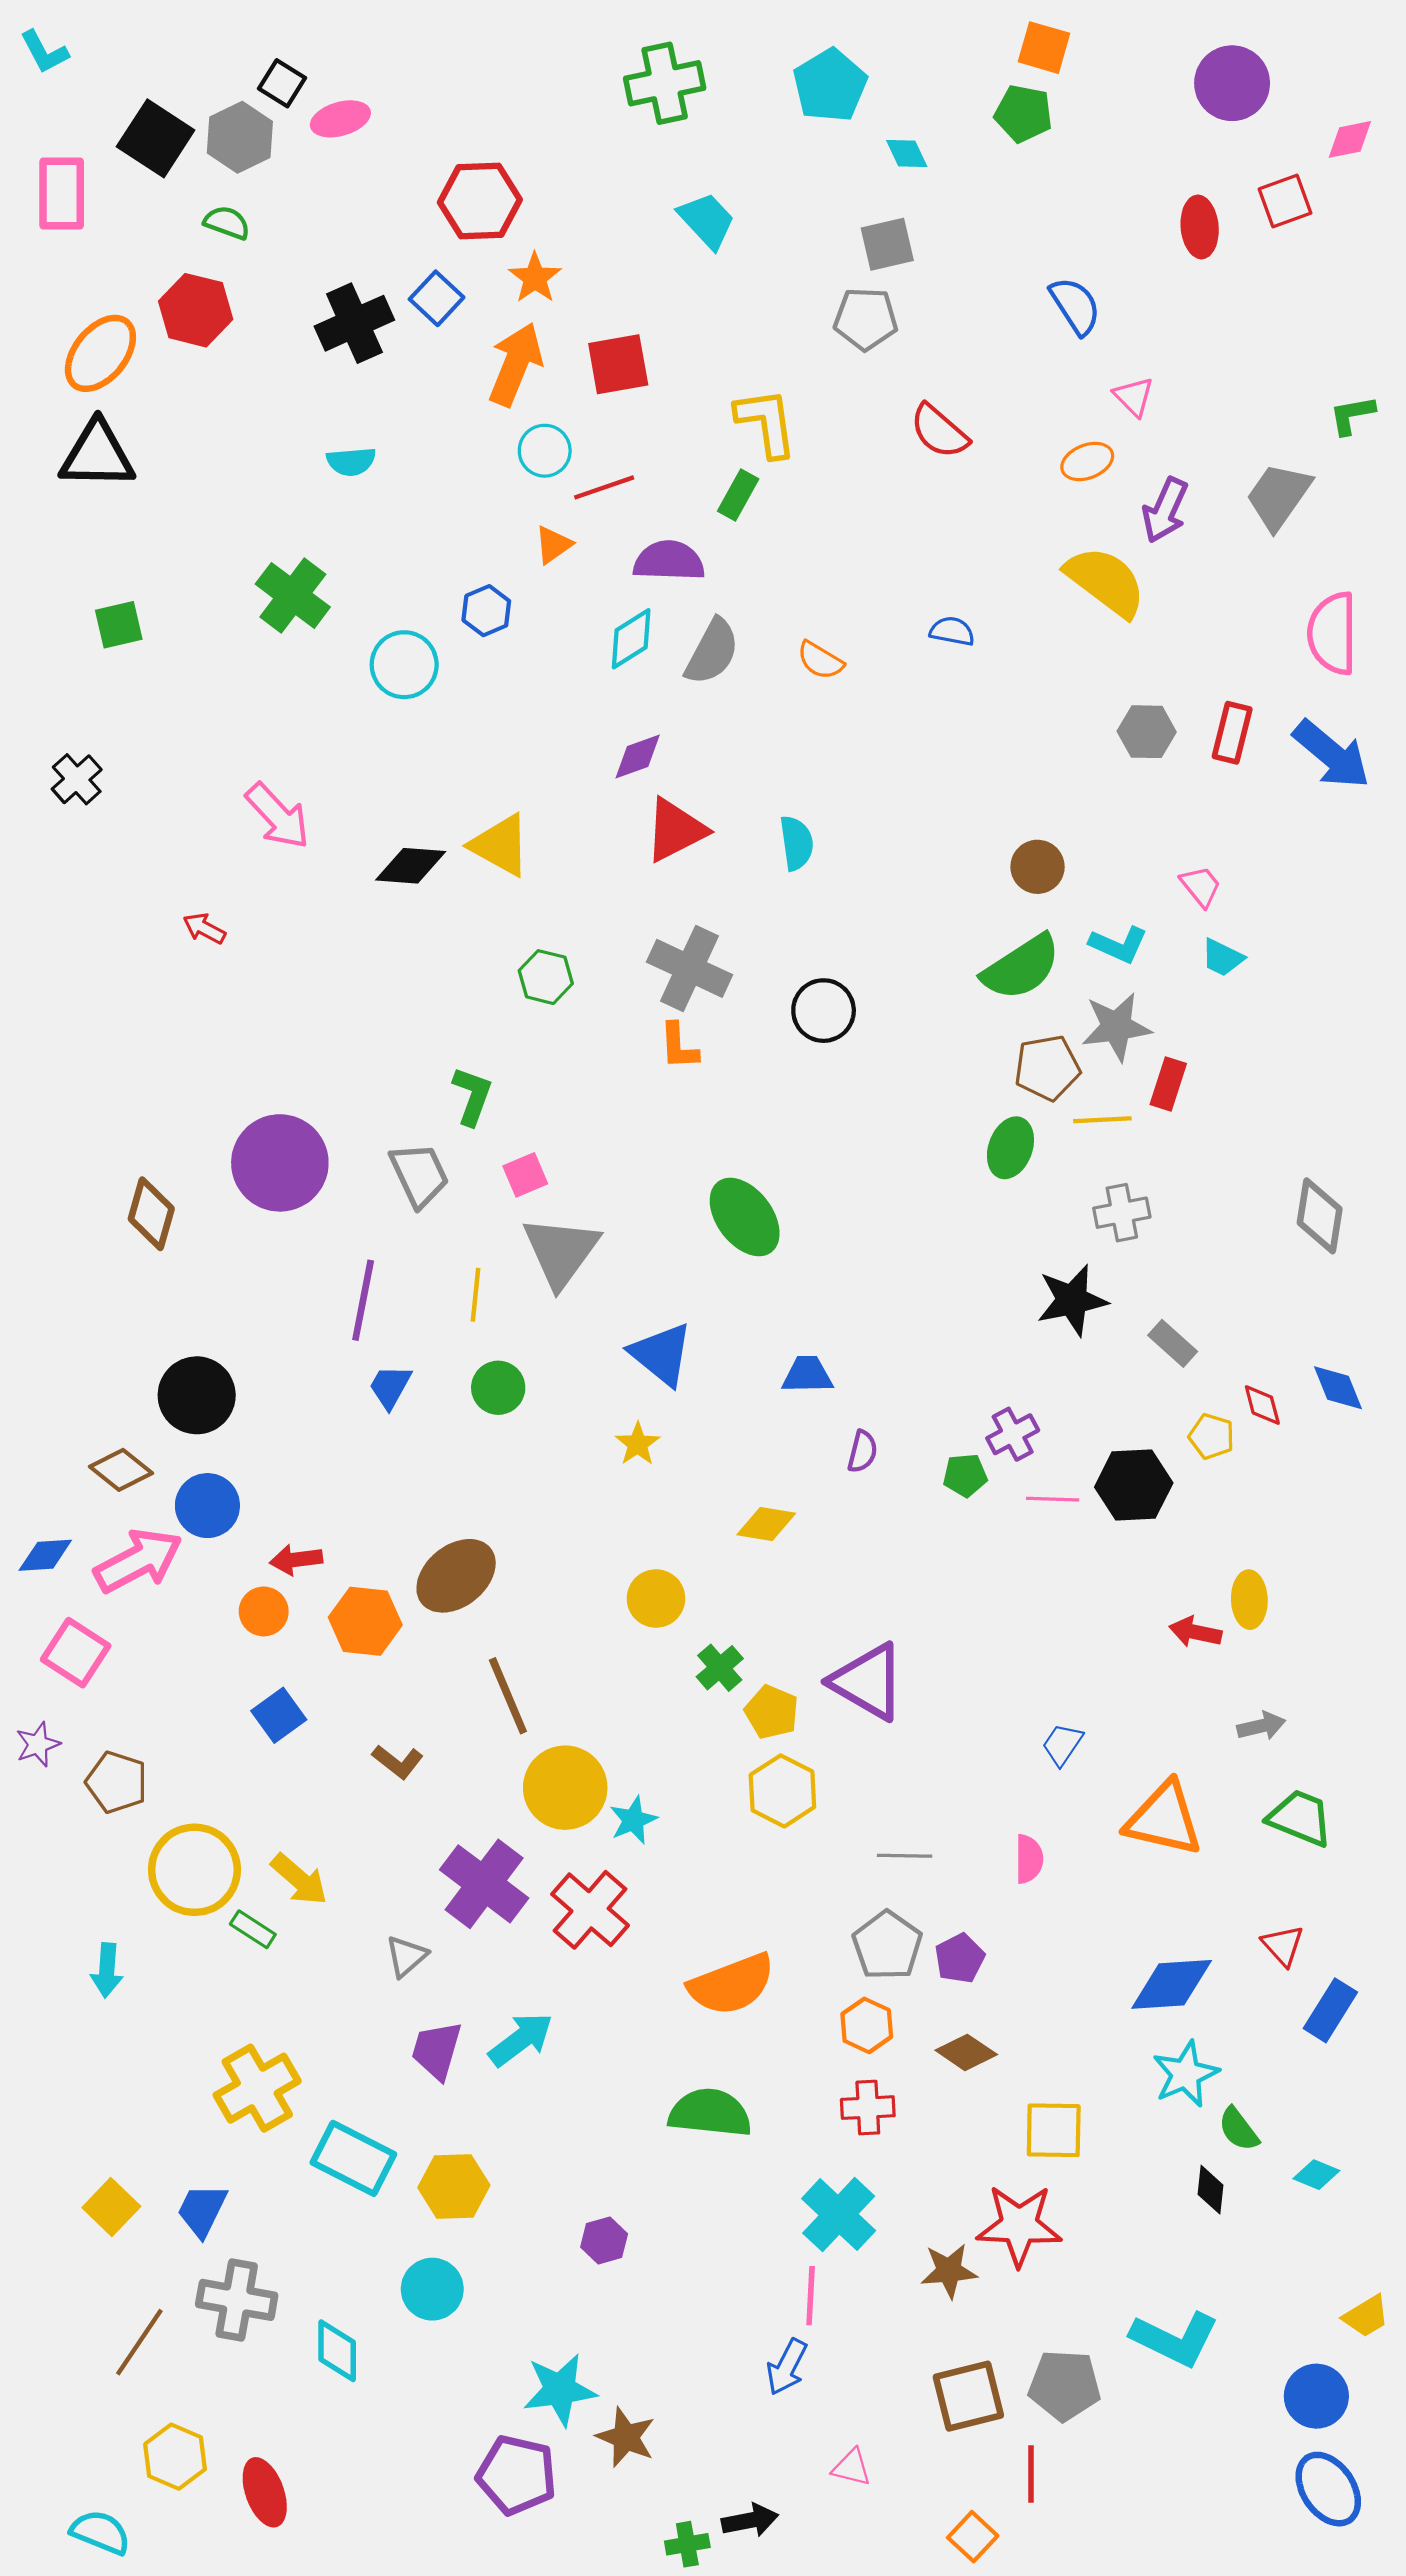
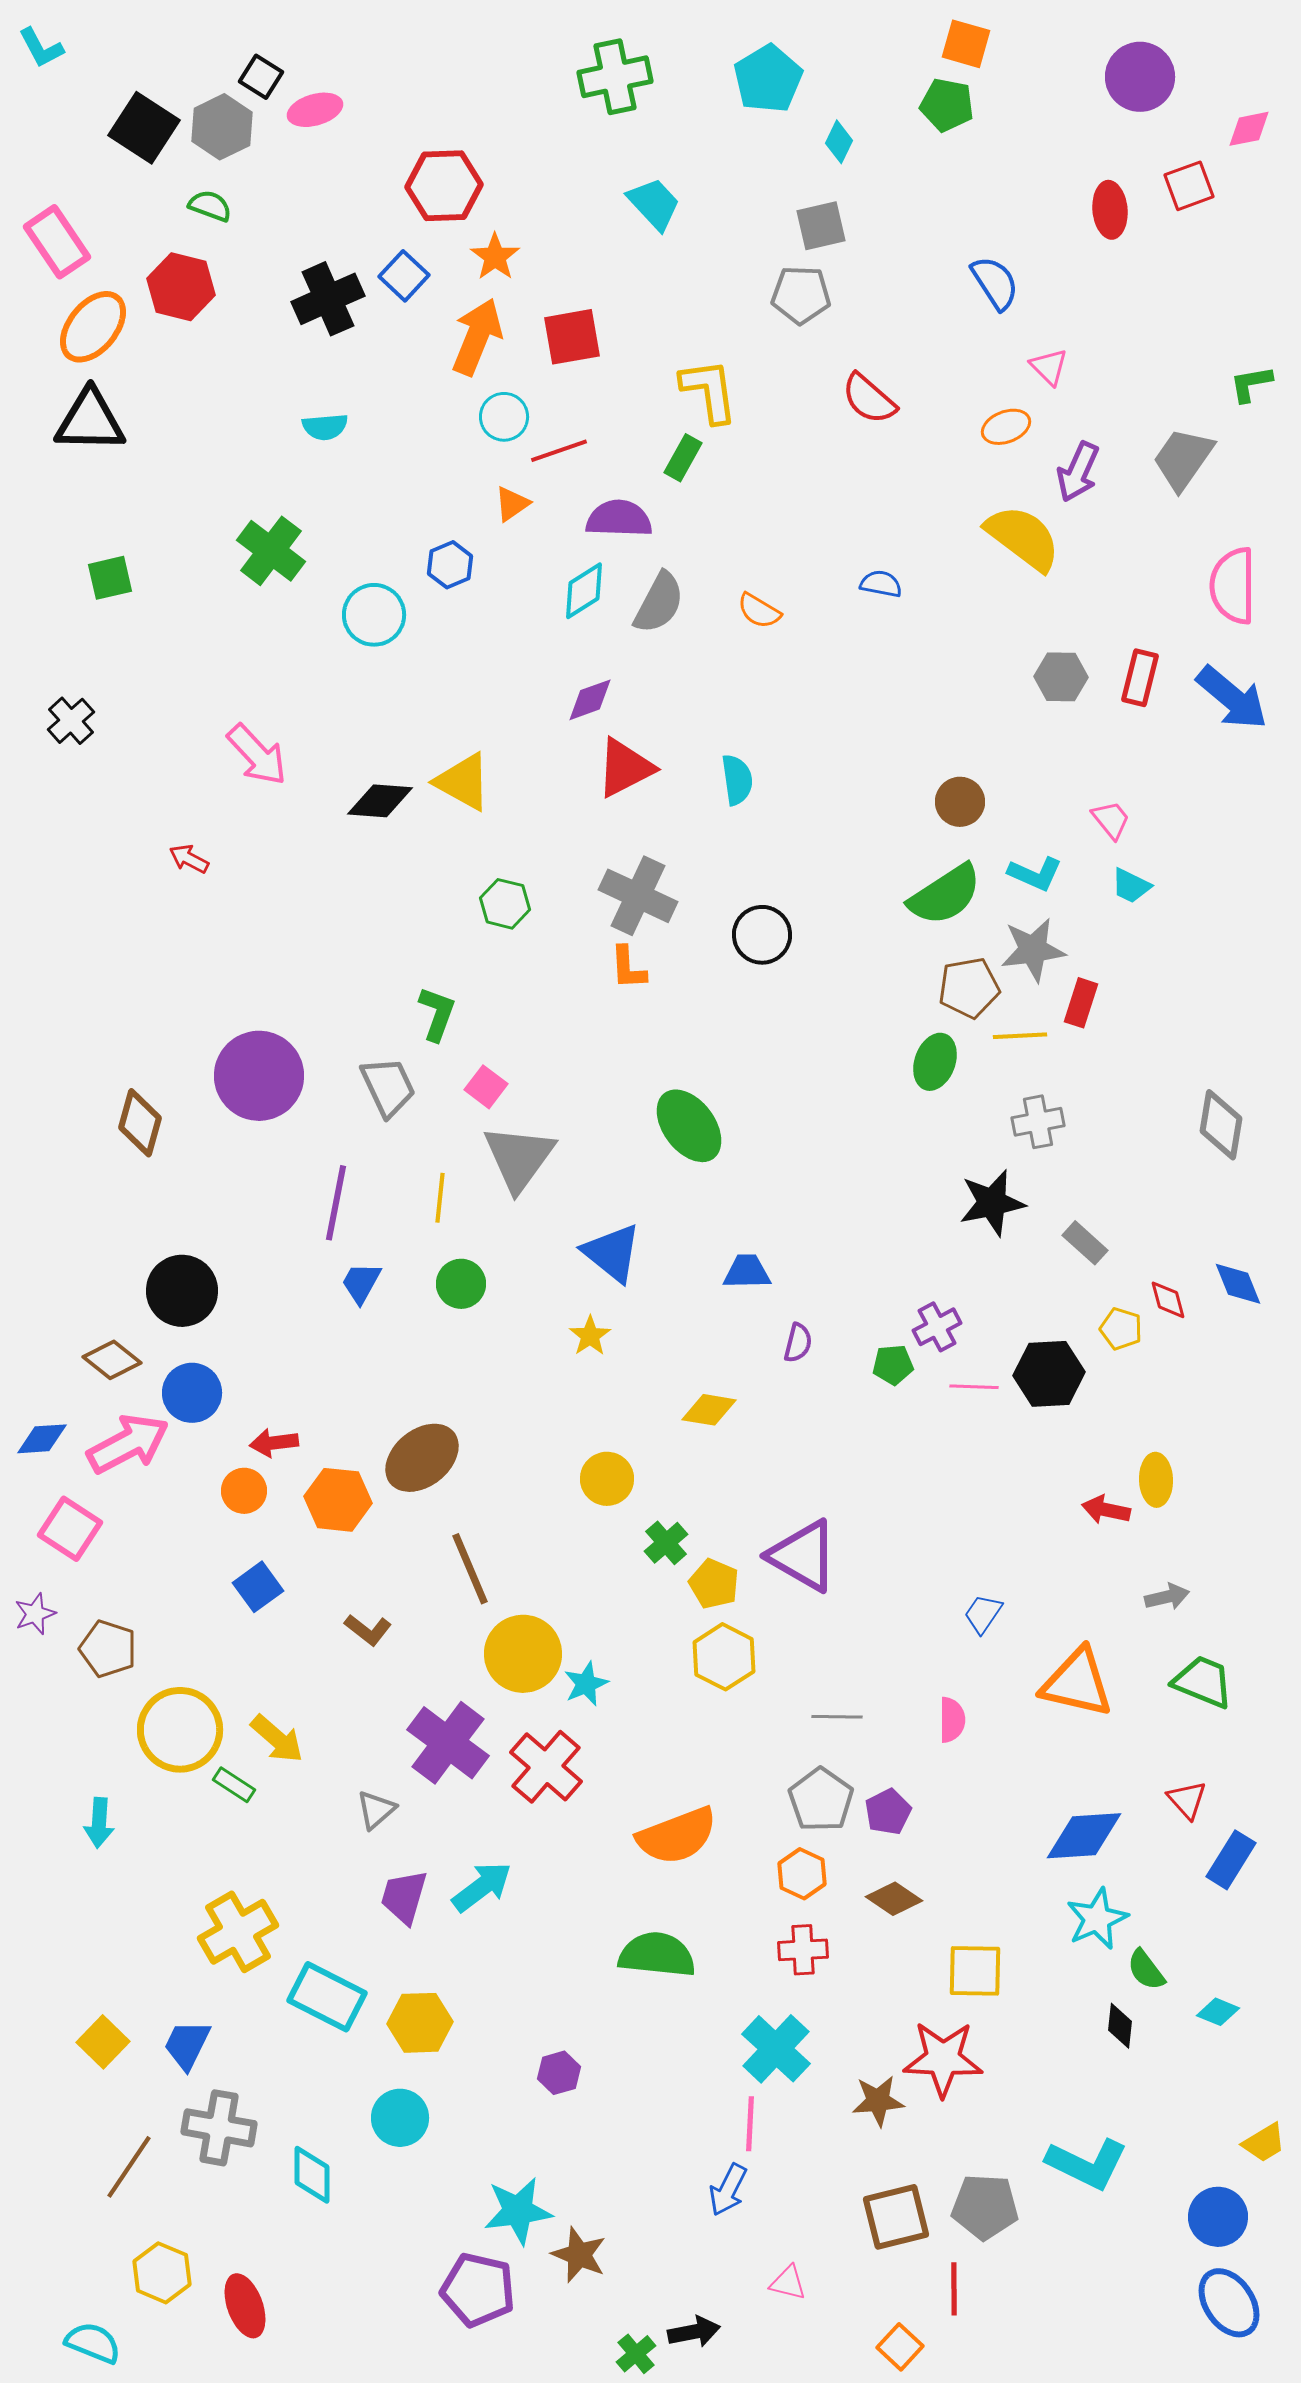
cyan diamond: (907, 153) -> (839, 142), turned 51
pink rectangle: (62, 193) -> (57, 242), moved, turned -34
pink square: (525, 1175) -> (486, 1087), turned -30
green cross: (687, 2544) -> (636, 2354), turned -30

